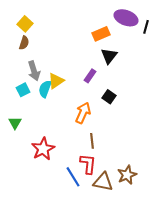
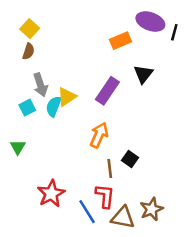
black triangle: (109, 56) -> (143, 74), moved
purple rectangle: (90, 76) -> (107, 91), size x1.6
black square: (109, 97) -> (130, 159), moved
red star: (43, 149) -> (51, 194), moved

